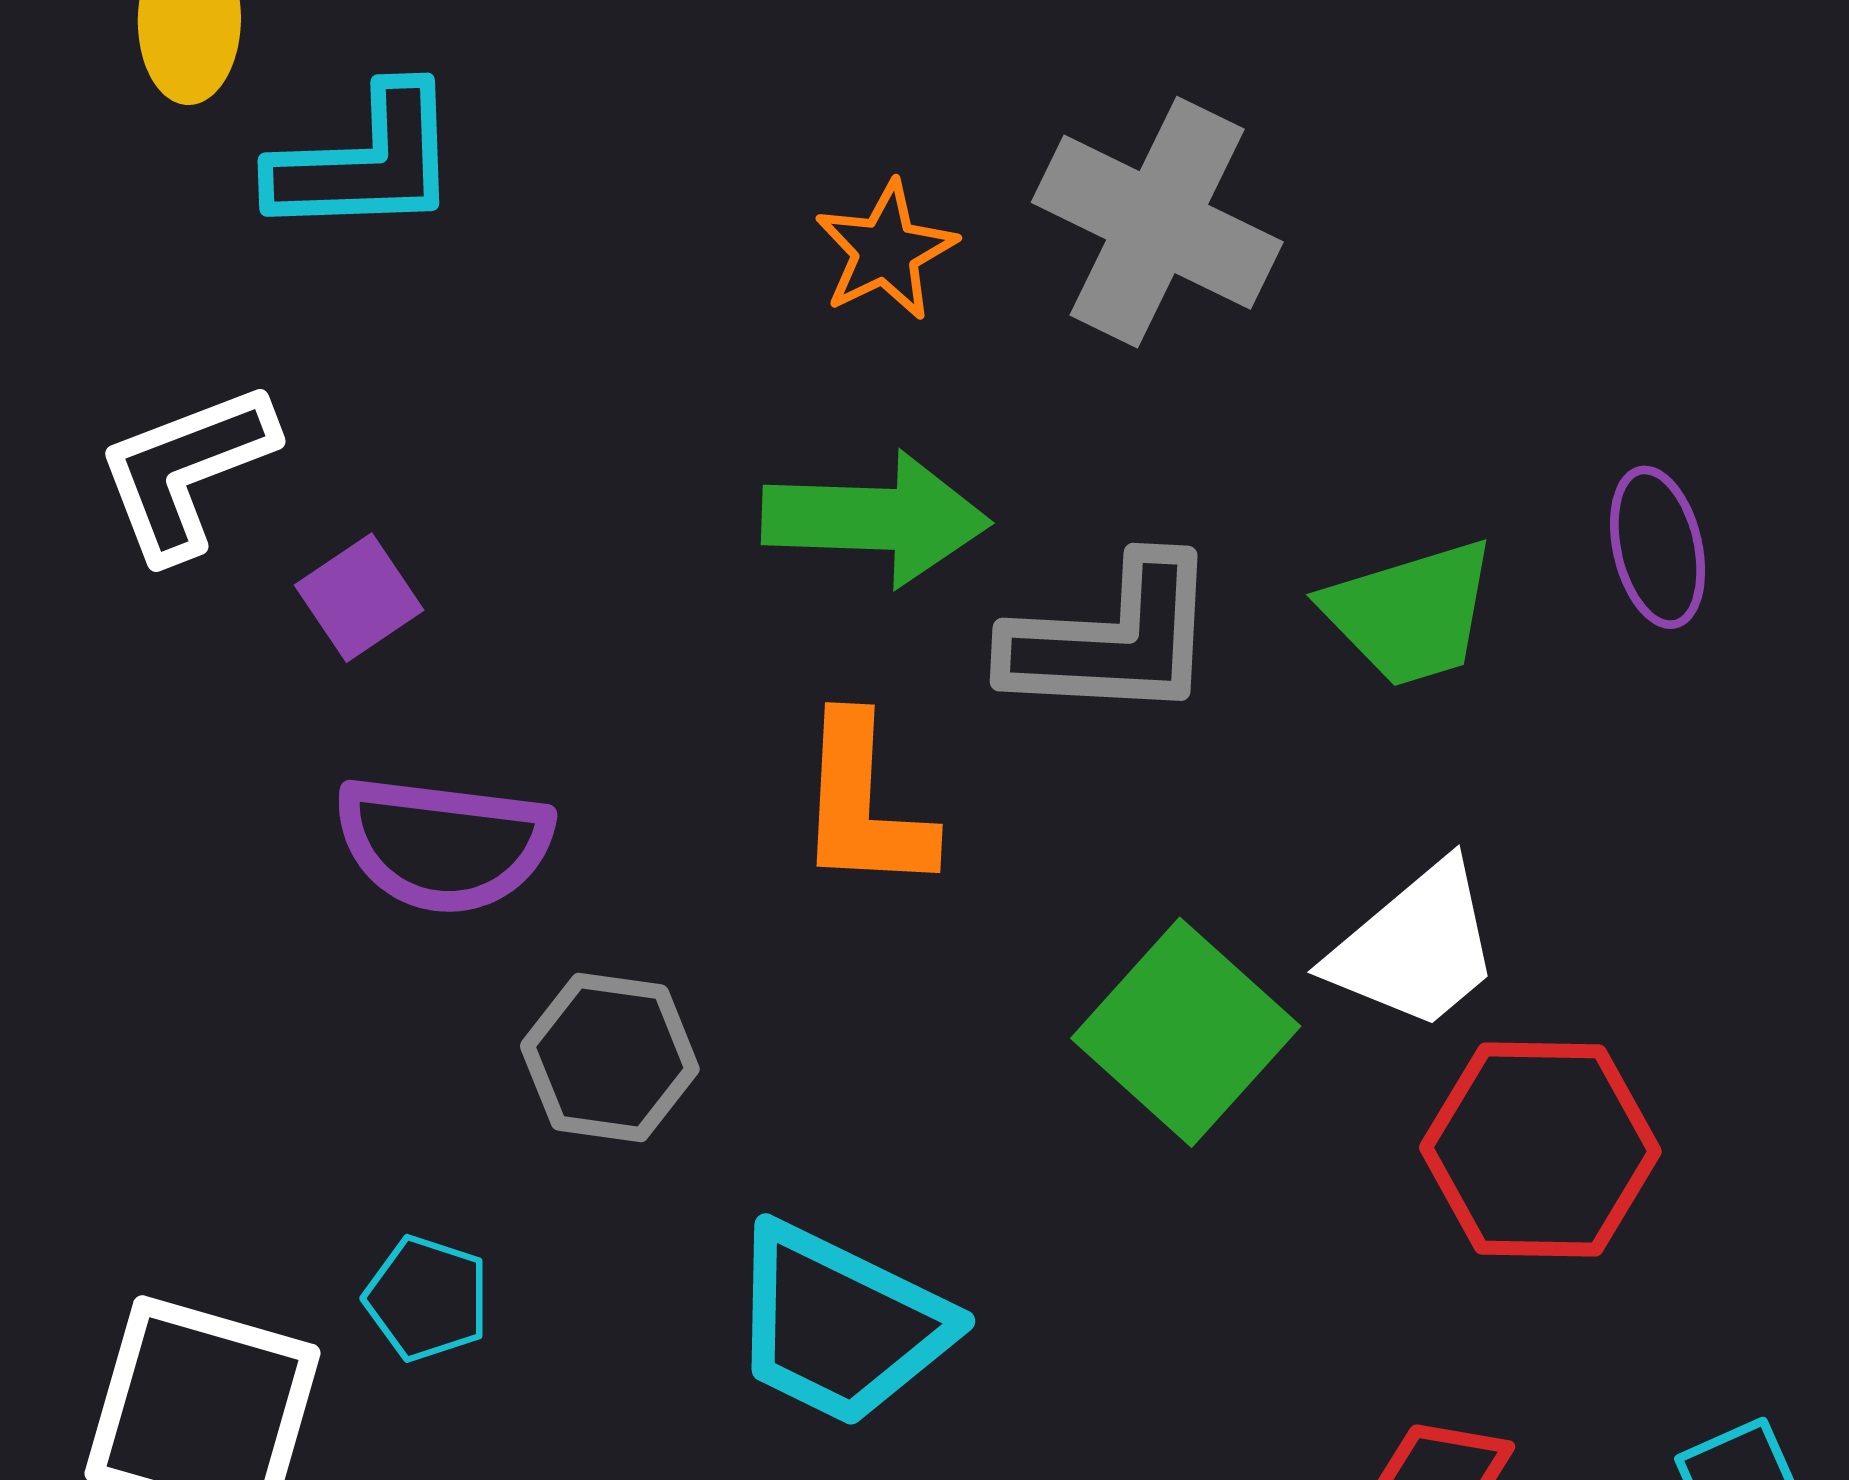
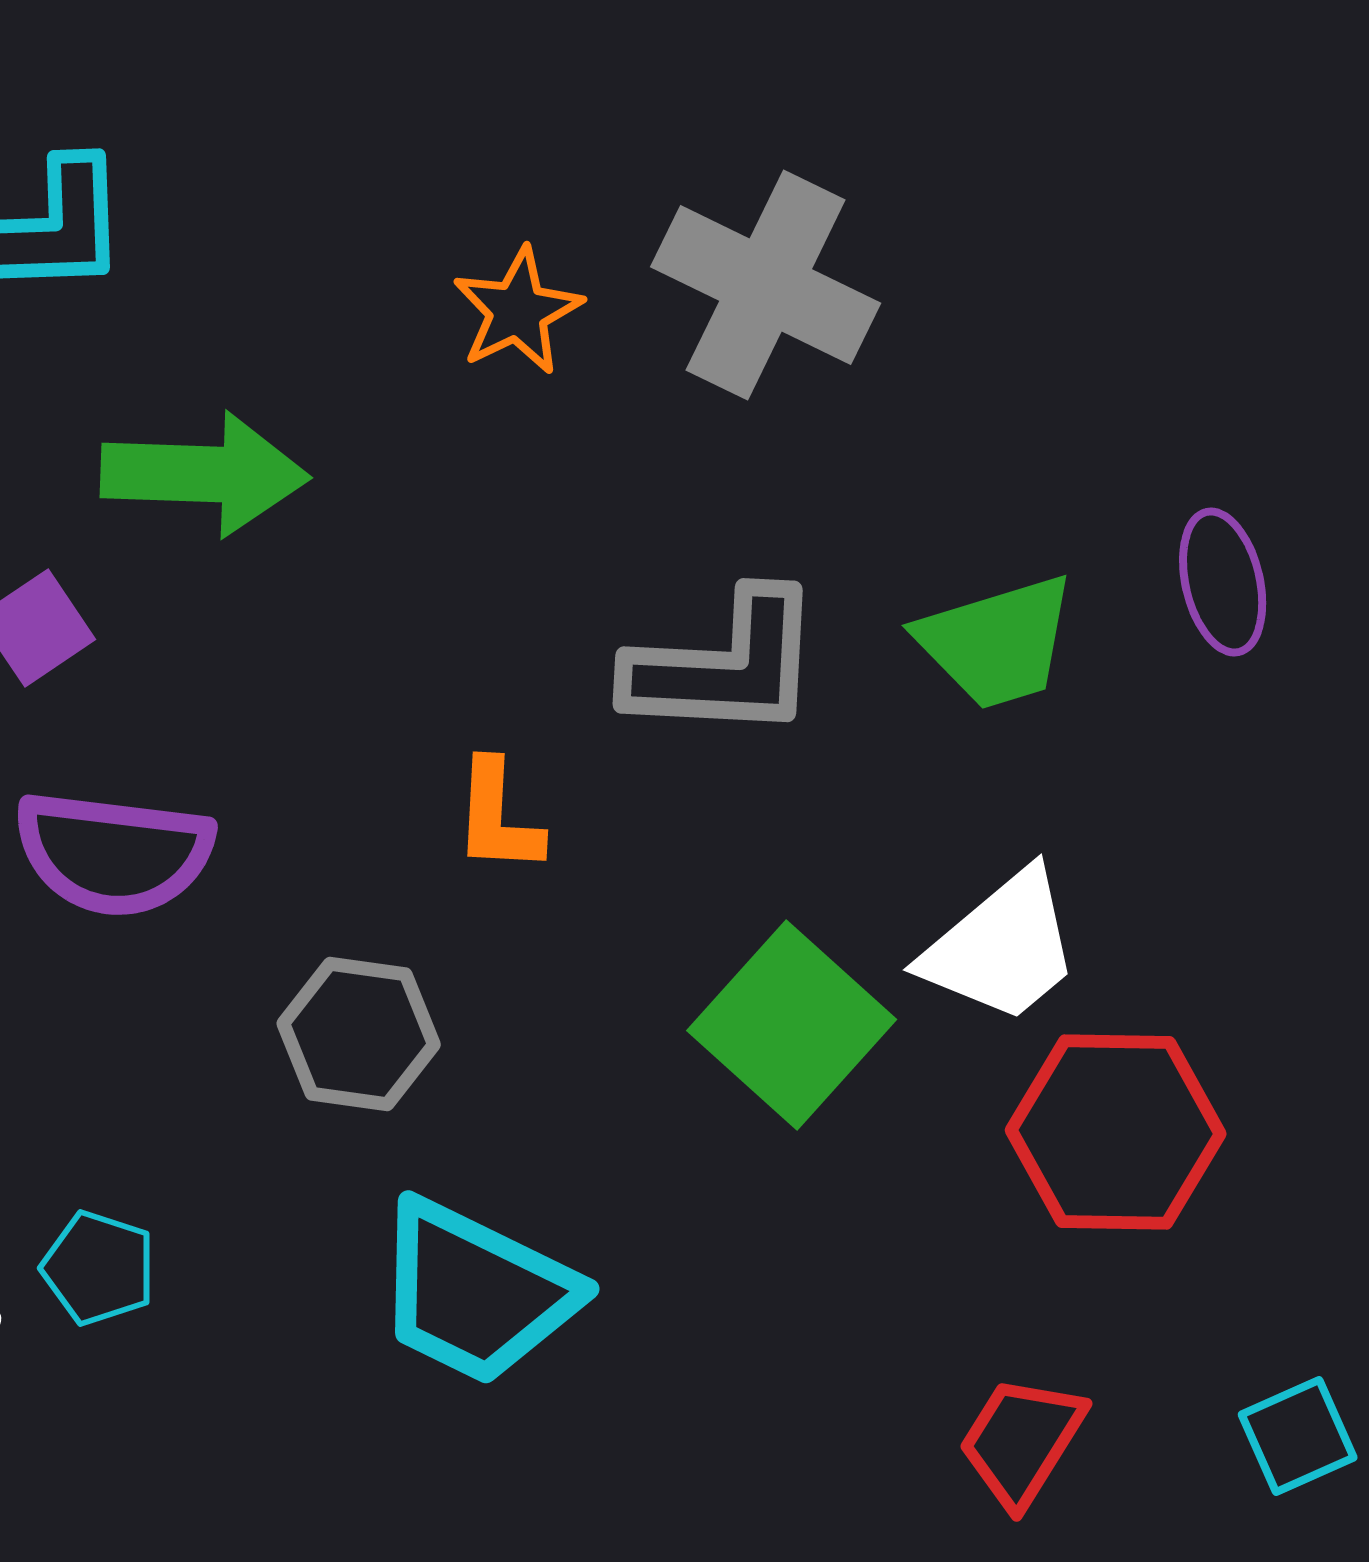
green arrow: (876, 519) -> (205, 474), moved
orange L-shape: (864, 805) -> (498, 817), size x0.7
gray hexagon: (610, 1057) -> (359, 1034), moved

